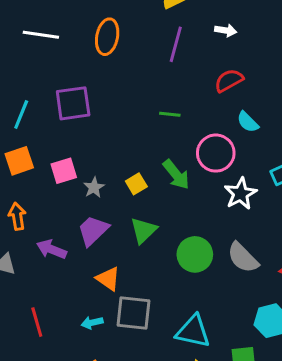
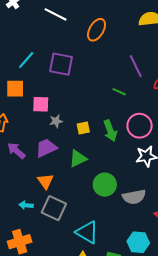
purple line: (176, 44) -> (136, 66), moved, turned -60
gray semicircle: (243, 258) -> (134, 197), turned -75

